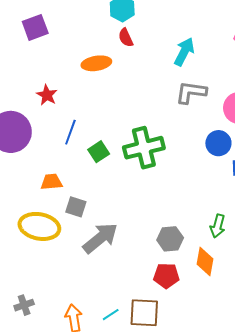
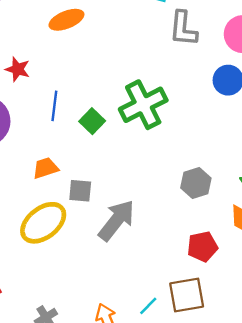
gray L-shape: (191, 92) -> (183, 29), turned -80
yellow ellipse: (39, 226) -> (43, 223), turned -36
gray hexagon: (170, 239) -> (196, 183), moved

